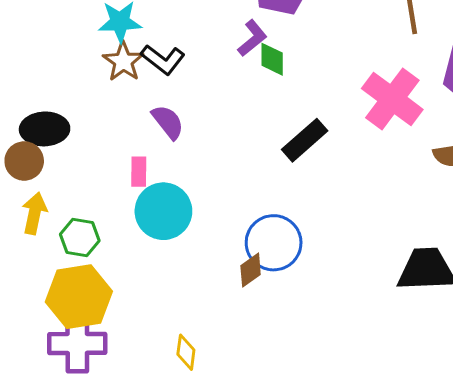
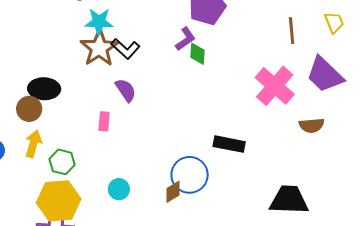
brown star: (123, 61) -> (99, 48), size x1.4
black rectangle: (305, 140) -> (229, 144), moved, turned 48
cyan circle: (163, 211) -> (119, 189), moved, size x0.6

